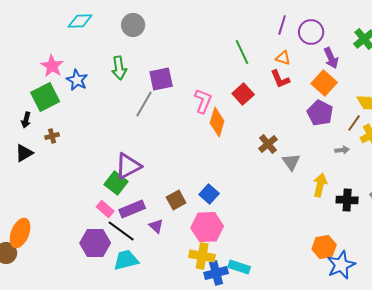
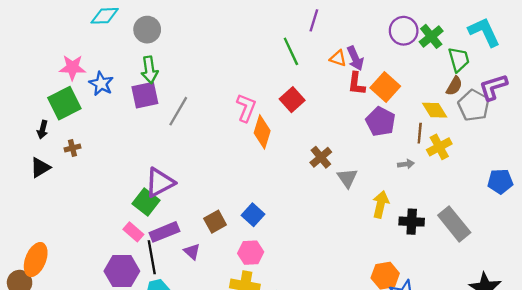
gray circle: (133, 25) -> (147, 30), moved
purple line: (282, 25) -> (314, 20), moved
purple circle: (311, 32) -> (404, 31), moved
purple arrow: (331, 58) -> (355, 58), moved
pink star: (52, 66) -> (72, 68), turned -30
purple square: (161, 79) -> (145, 95), moved
red L-shape: (280, 79) -> (356, 84), moved, turned 30
brown line: (354, 123) -> (420, 133), turned -30
pink hexagon: (207, 227) -> (251, 253), size x0.7
black line: (121, 231) -> (152, 257), turned 44

